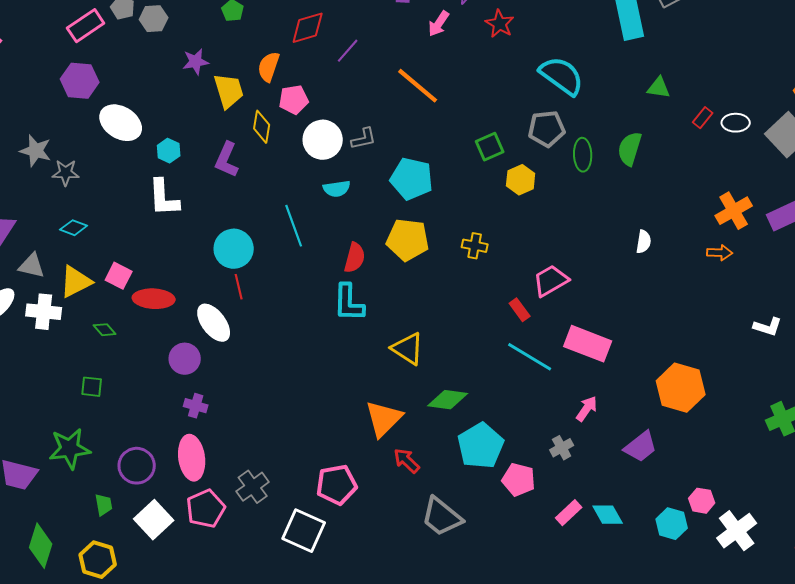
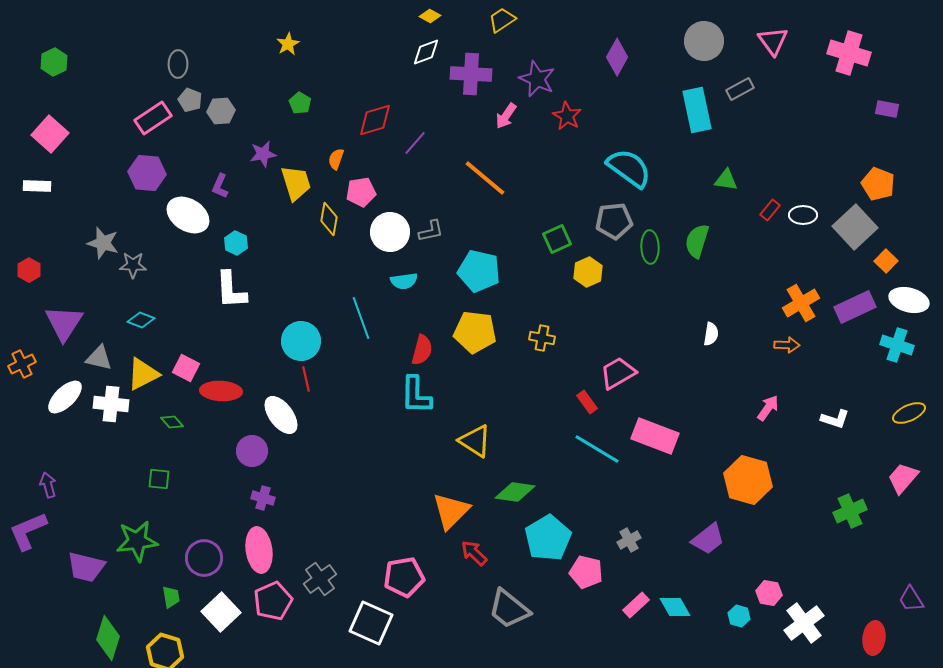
orange semicircle: (269, 67) -> (336, 159), size x0.7
purple L-shape: (227, 160) -> (220, 186), moved, size x0.7
pink arrow: (587, 409) -> (768, 408), moved
cyan hexagon: (672, 524) -> (739, 616), size x0.7

